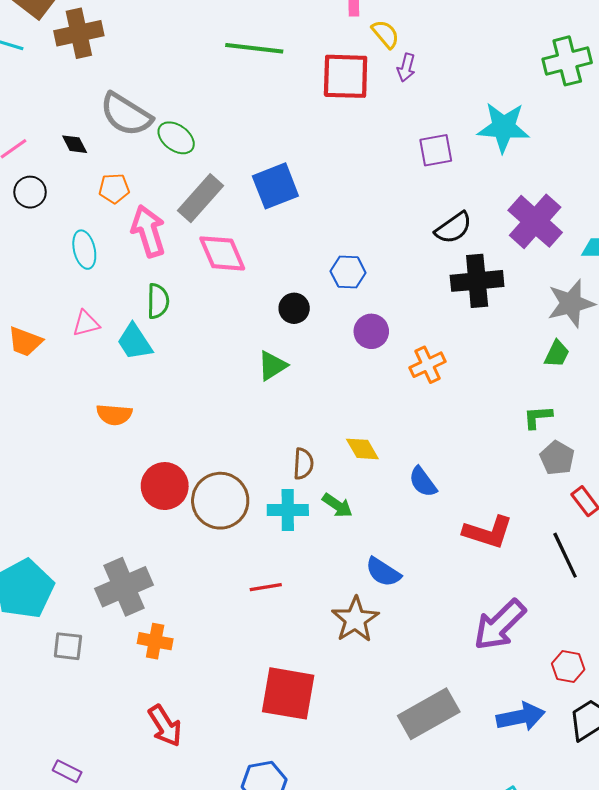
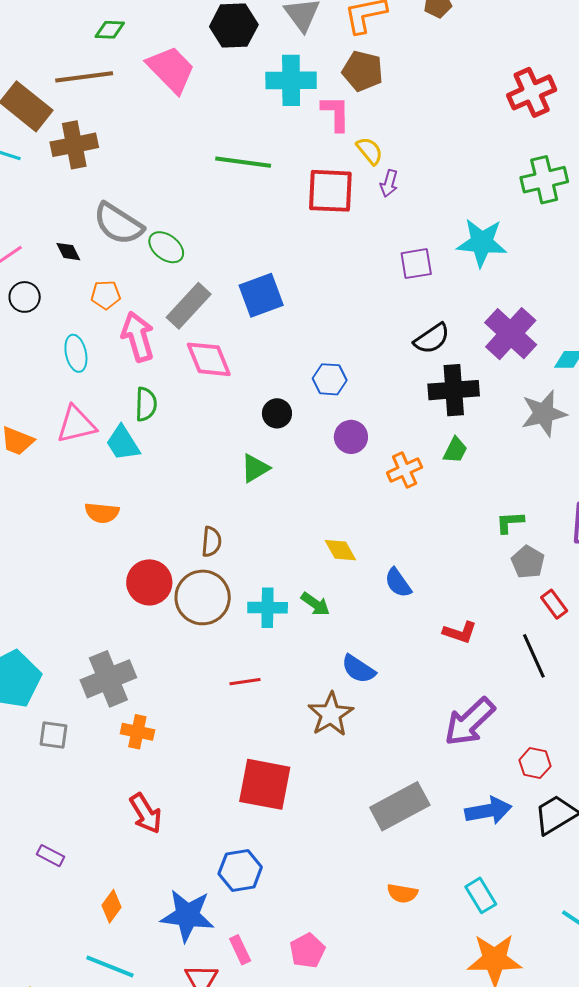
pink triangle: (86, 323) -> (76, 424), size x1.5
green trapezoid: (557, 354) -> (455, 450), moved
brown semicircle: (303, 464) -> (211, 542), moved
red L-shape: (488, 532) -> (460, 632), size x0.7

